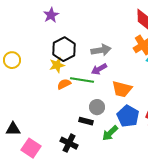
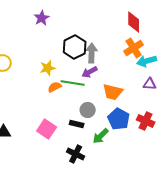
black hexagon: (64, 49) -> (75, 47), moved
gray arrow: (101, 50) -> (92, 53), turned -78
black cross: (69, 143) -> (76, 154), moved
pink square: (31, 148) -> (47, 129), moved

